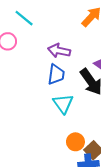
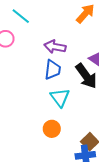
orange circle: (75, 142) -> (52, 129), moved

